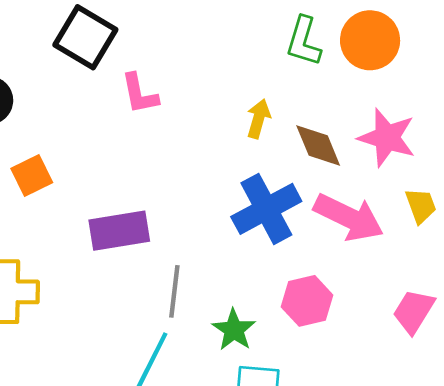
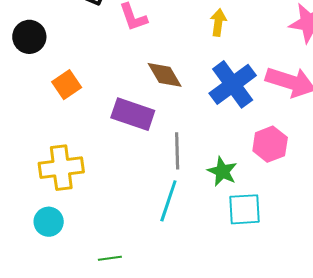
brown diamond: (318, 146) -> (165, 75), moved
purple rectangle: (119, 231) -> (133, 114), turned 36

